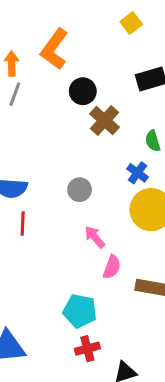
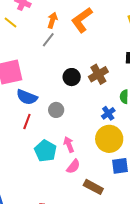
black circle: (83, 91) -> (72, 77), moved
gray circle: (80, 190) -> (56, 110), moved
cyan pentagon: (80, 311) -> (45, 151), moved

